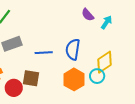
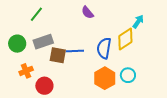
purple semicircle: (88, 15) -> (88, 12), moved
yellow diamond: (104, 62) -> (125, 39), moved
brown square: (31, 78) -> (58, 55), moved

